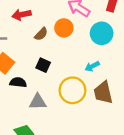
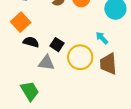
black square: (43, 65) -> (57, 45), moved
cyan arrow: (92, 66) -> (102, 38), turned 64

